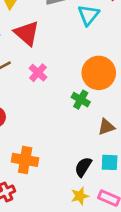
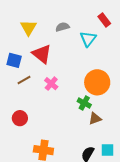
brown triangle: (106, 127) -> (95, 119), moved

